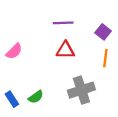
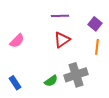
red triangle: (65, 50) -> (62, 40), turned -36
green semicircle: (36, 97) -> (51, 81), moved

